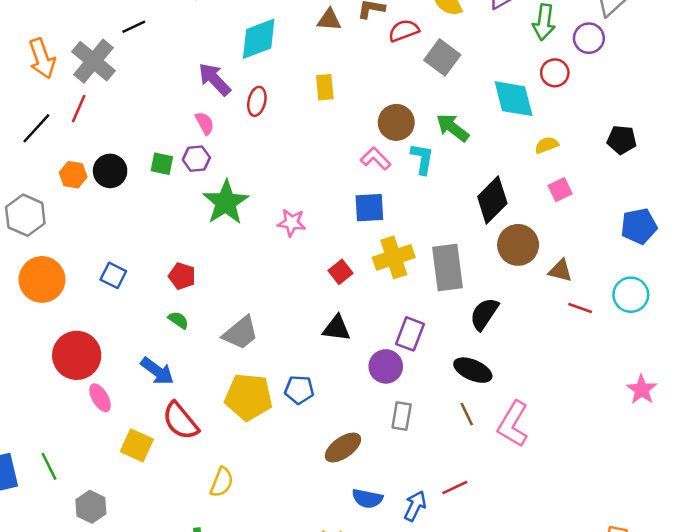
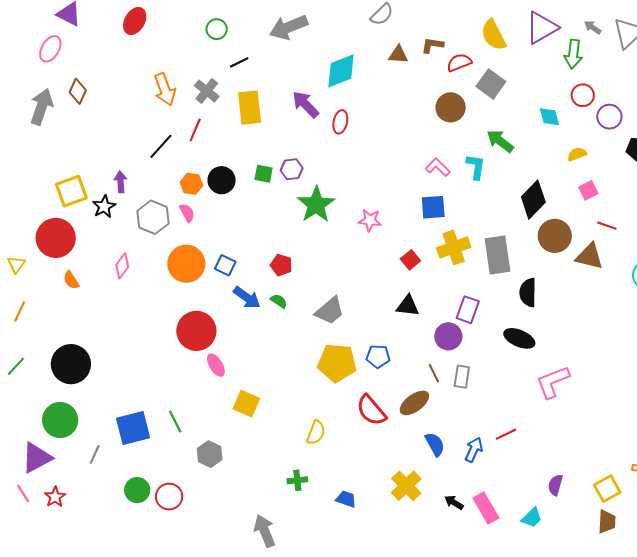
purple circle: (589, 38) -> (609, 117), moved
gray cross: (93, 61) -> (207, 91), size x0.7
yellow rectangle: (325, 87) -> (250, 108), moved, size x1.6
cyan diamond: (514, 99) -> (549, 117), size x0.6
brown circle: (396, 122) -> (451, 107), moved
pink semicircle: (205, 123) -> (187, 213), moved
brown triangle: (560, 271) -> (589, 256), size x1.4
orange circle: (42, 279) -> (186, 264), moved
red line: (580, 308) -> (607, 226), moved
black semicircle: (484, 314) -> (528, 293), turned -32
blue arrow: (157, 371) -> (247, 298), moved
brown line: (467, 414) -> (434, 373), moved
red semicircle: (180, 421) -> (371, 410), moved
pink L-shape: (513, 424) -> (553, 382), turned 39
blue semicircle: (367, 499) -> (435, 444), turned -130

